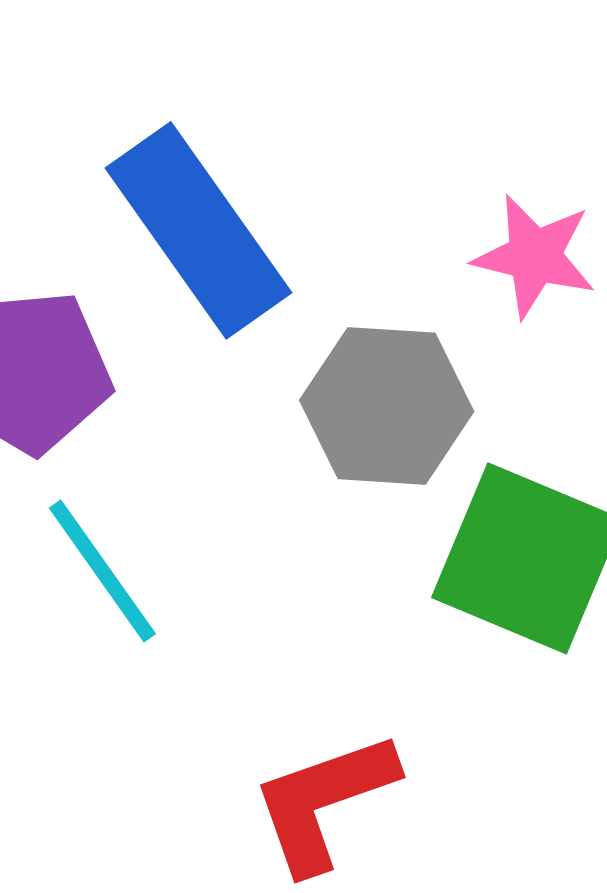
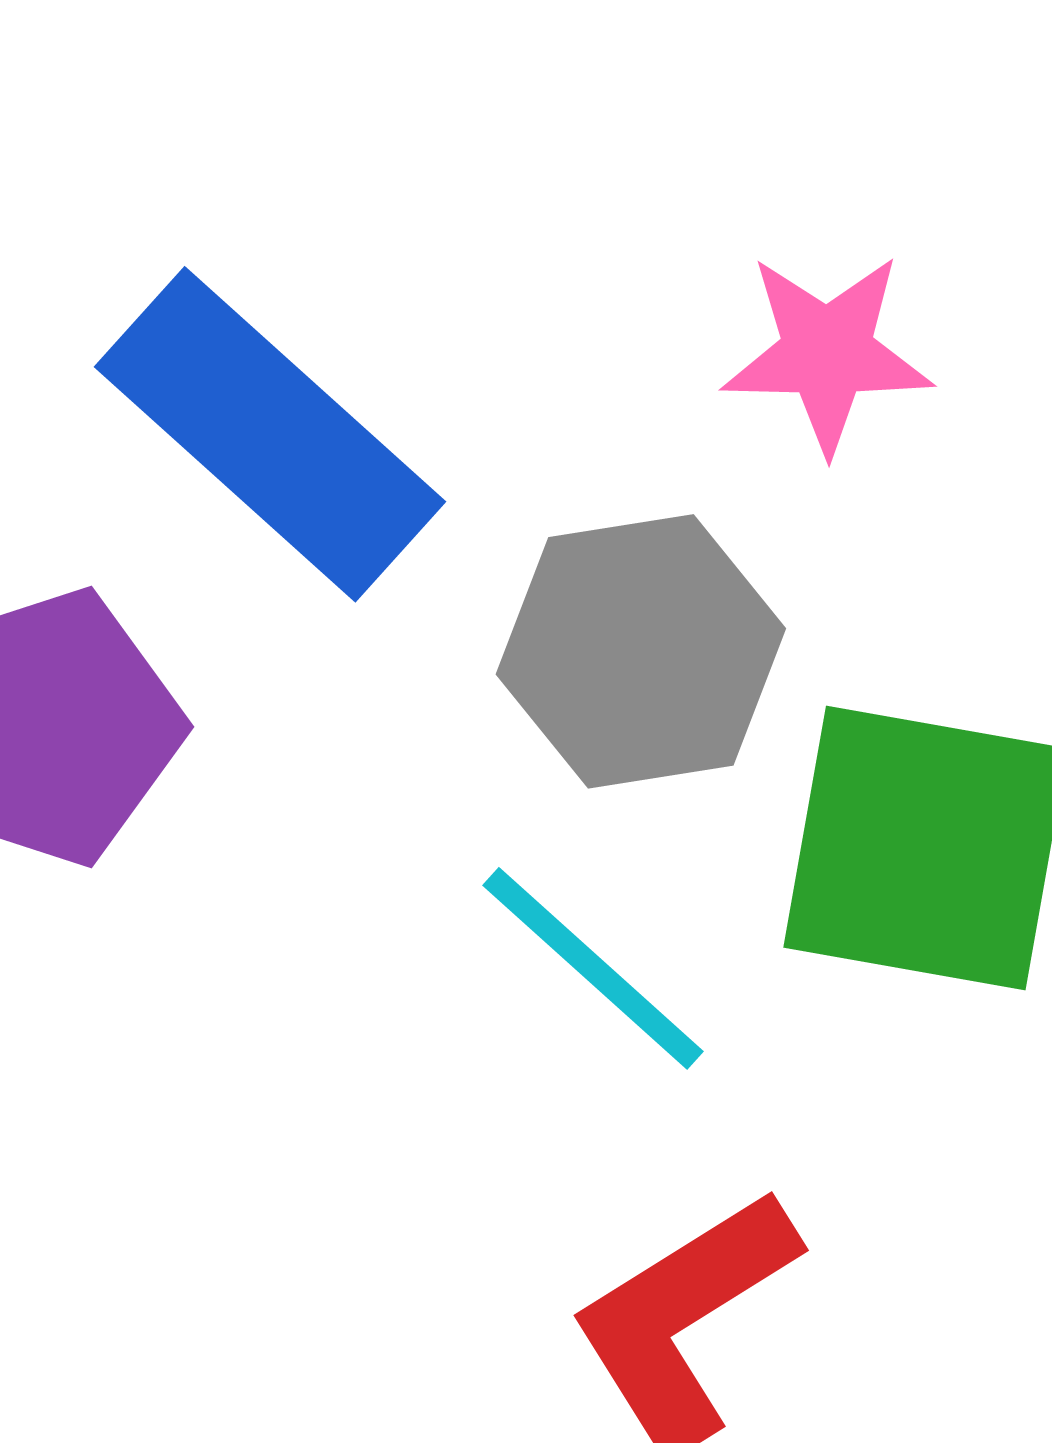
cyan line: (102, 571) -> (593, 968), moved

